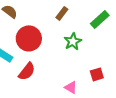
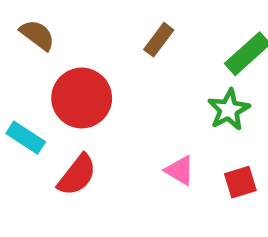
green star: (73, 41) -> (229, 110), moved
pink triangle: (71, 87) -> (180, 170), moved

